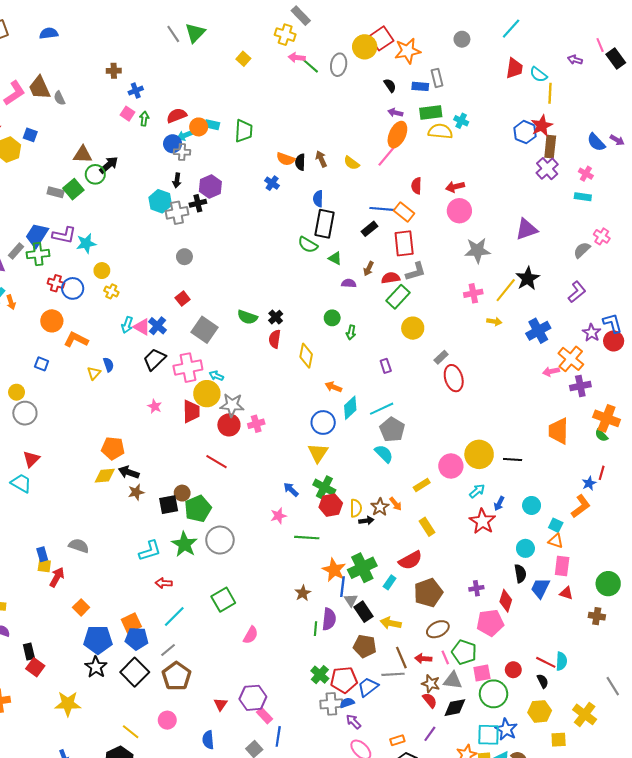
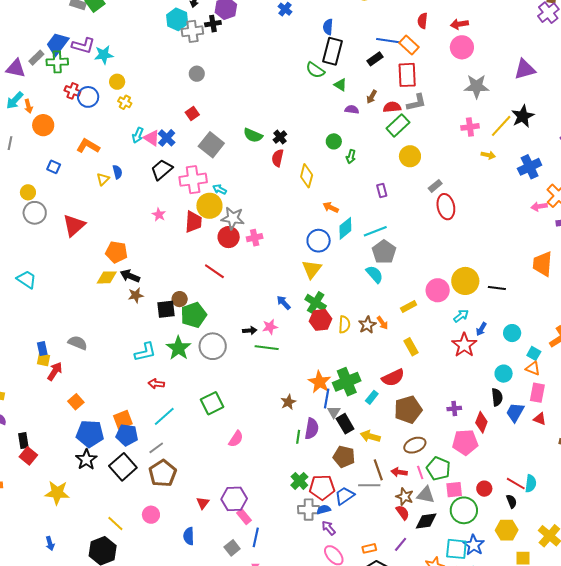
orange circle: (52, 321) -> (43, 125), moved
red triangle: (31, 459) -> (74, 225), moved, size x1.4
black arrow: (366, 521) -> (250, 331), moved
green line: (307, 538) -> (267, 348), moved

